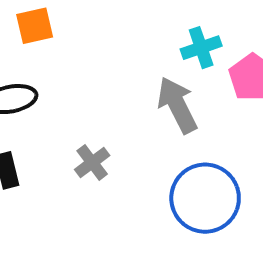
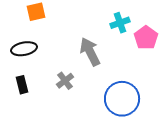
gray arrow: (177, 105) -> (90, 52), moved

